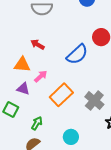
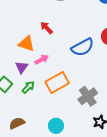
purple triangle: (23, 89) -> (22, 67), turned 32
green arrow: (37, 123) -> (28, 87), moved

